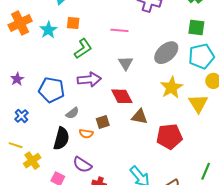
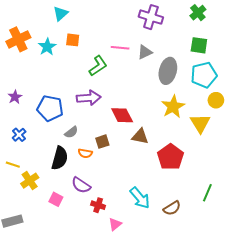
green L-shape: (83, 49) -> (98, 66), moved
gray ellipse: (166, 53) -> (168, 71), turned -35
gray triangle: (126, 63) -> (145, 52), moved, turned 35
red pentagon: (169, 137) -> (170, 157), turned -30

